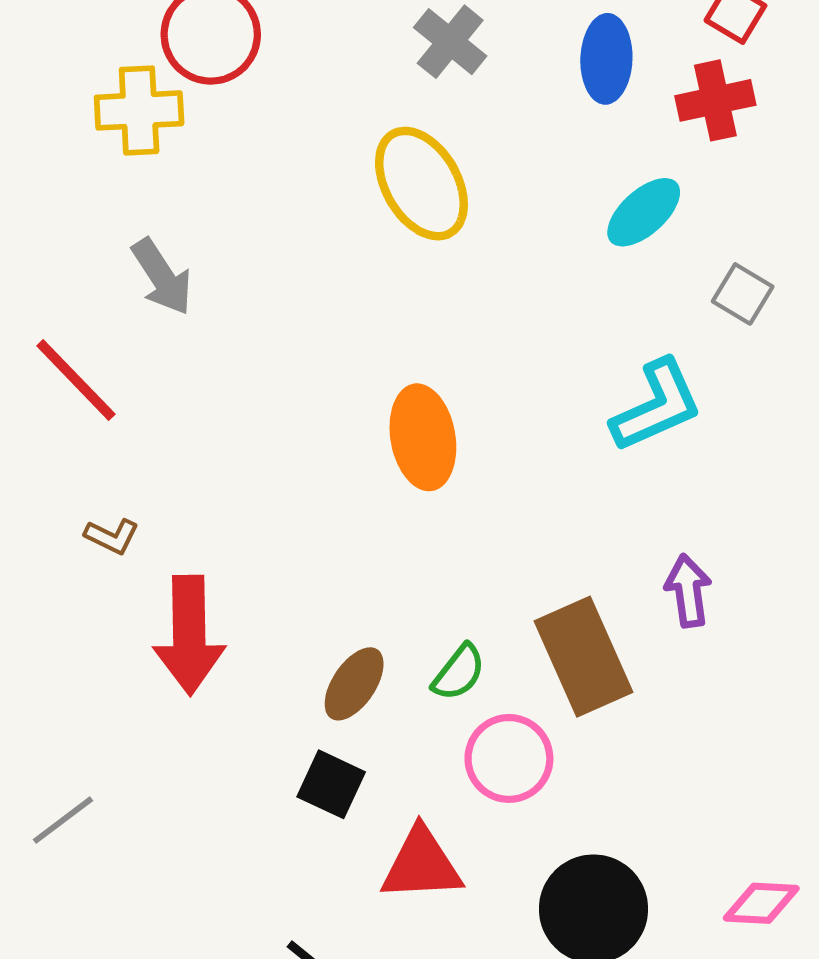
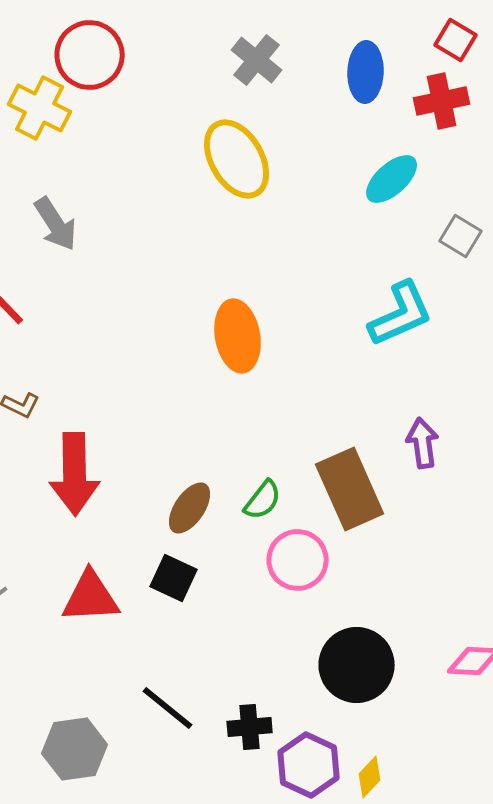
yellow cross: (139, 110) -> (40, 108), turned 30
red triangle: (421, 865) -> (91, 597), moved

